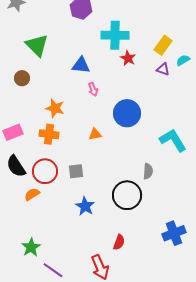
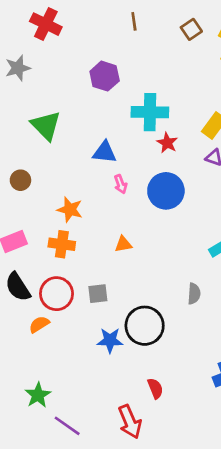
brown circle: (22, 78) -> (20, 180), moved
blue circle: (127, 113) -> (166, 191), moved
black circle: (127, 195) -> (145, 326), moved
blue star: (85, 206) -> (110, 340), turned -30
red semicircle: (119, 242) -> (155, 388), turned -42

